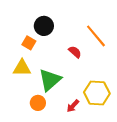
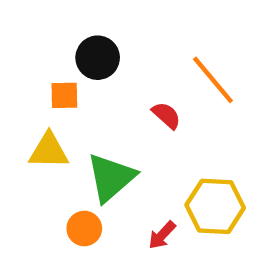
orange square: (29, 43) -> (64, 95), turned -32

